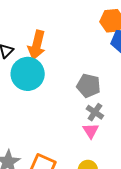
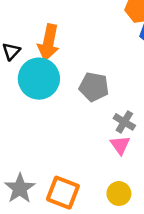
gray pentagon: (88, 86) -> (94, 87), moved

